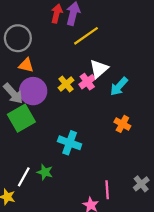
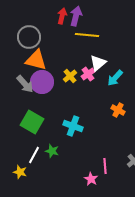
yellow line: (86, 36) -> (87, 35), turned 40
orange triangle: (26, 65) -> (36, 60), size x1.6
green square: (21, 118) -> (32, 122), moved, turned -30

